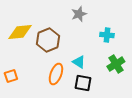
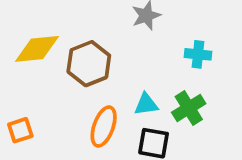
cyan triangle: (79, 62) -> (146, 104), turned -40
green cross: (116, 64) -> (189, 108), moved

